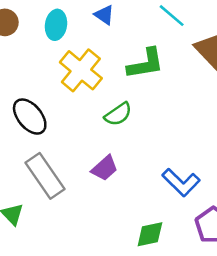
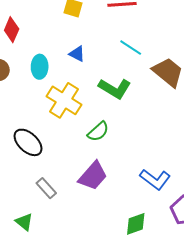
green L-shape: (146, 64) -> (115, 88), turned 48
purple trapezoid: (105, 168) -> (93, 176), size x1.4
gray rectangle: (45, 176) -> (46, 188), size x0.6

